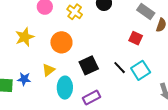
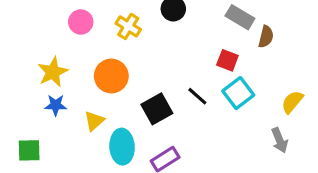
black line: (120, 68) -> (197, 96), moved
cyan square: (141, 70) -> (238, 93), moved
blue star: (24, 79) -> (56, 105), moved

